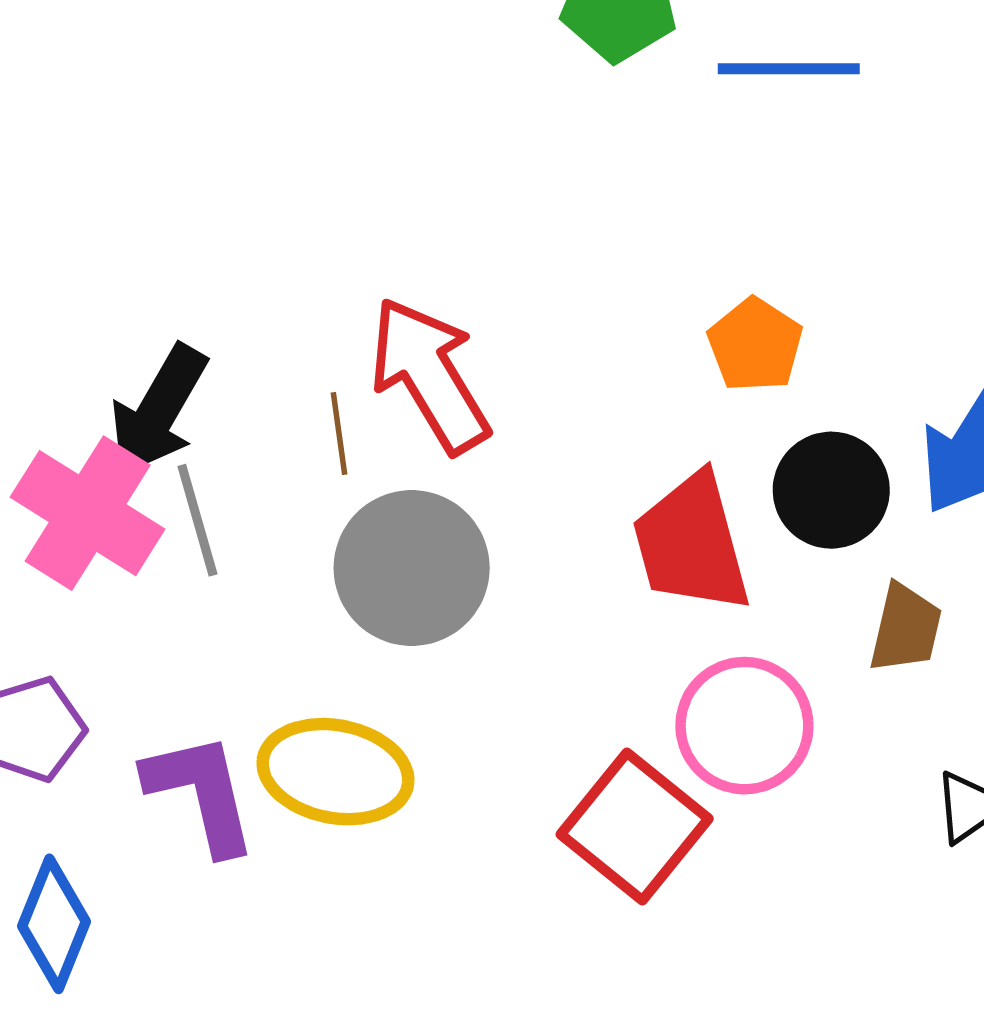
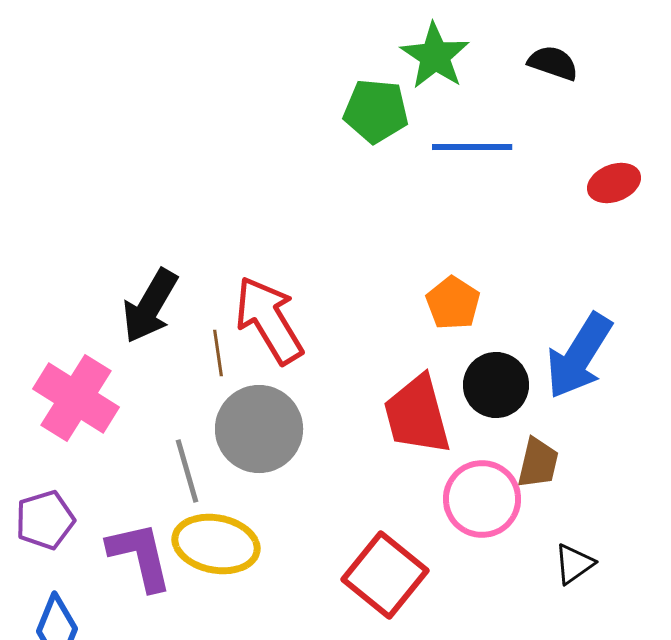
black arrow: (158, 410) -> (150, 306), moved
gray line: (197, 520) -> (187, 471), moved
pink circle: (744, 726) -> (482, 499), moved

